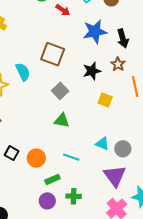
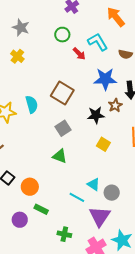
brown star: (118, 64) -> (115, 105), moved
cyan line: (71, 157) -> (77, 197), moved
green rectangle: (52, 179) -> (41, 209), turned 40
green cross: (74, 196) -> (64, 234), moved
purple circle: (47, 201) -> (20, 220), moved

